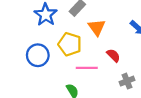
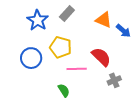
orange triangle: (97, 27) -> (104, 20), moved, turned -30
red semicircle: (113, 55) -> (101, 57), size x1.5

